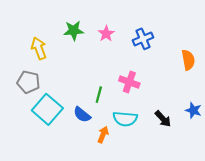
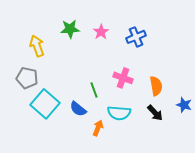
orange semicircle: (188, 60) -> (156, 86), moved
green line: (99, 95) -> (94, 90), turned -35

